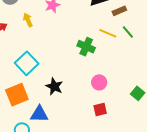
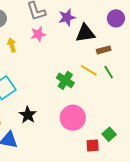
pink circle: (99, 82) -> (73, 118), size x1.6
red square: (100, 110) -> (93, 146), moved

